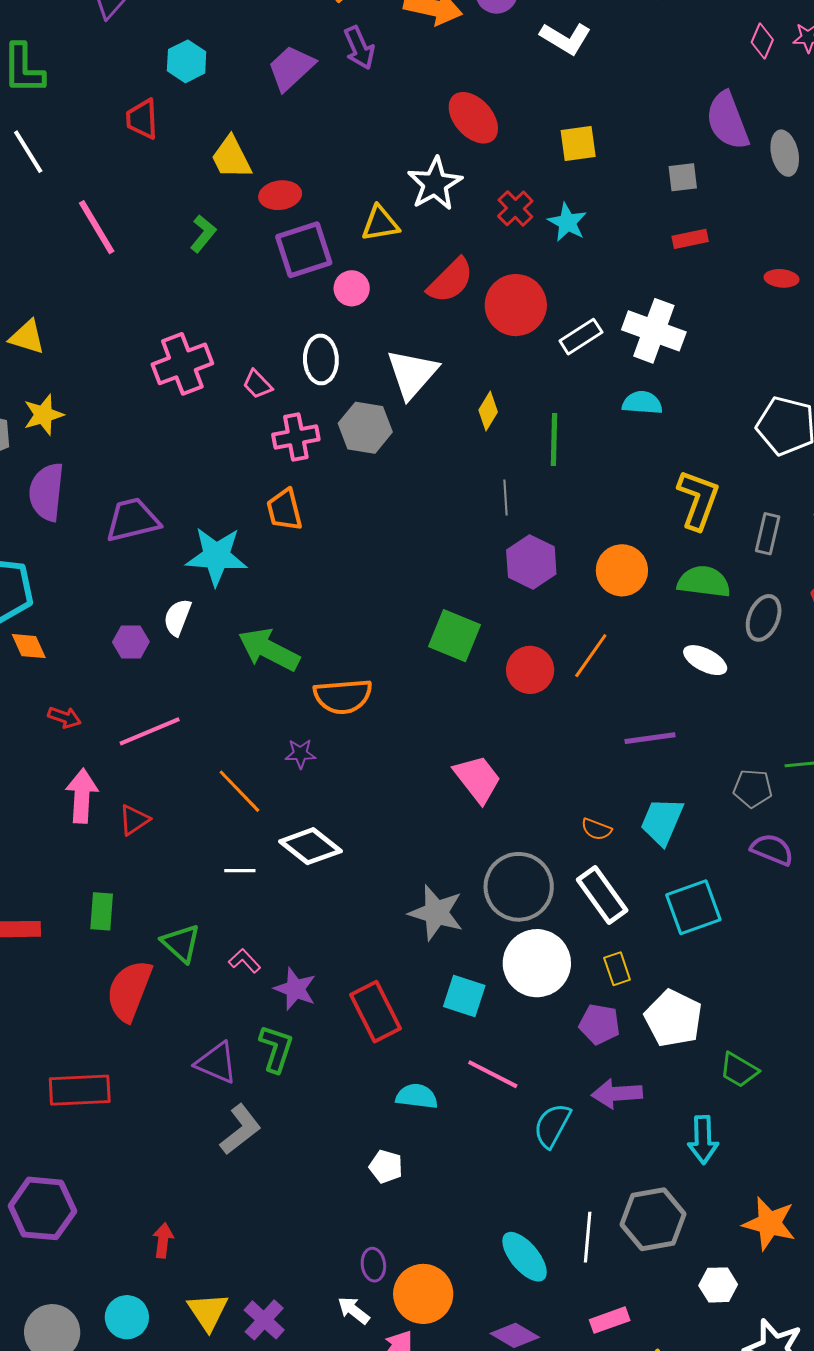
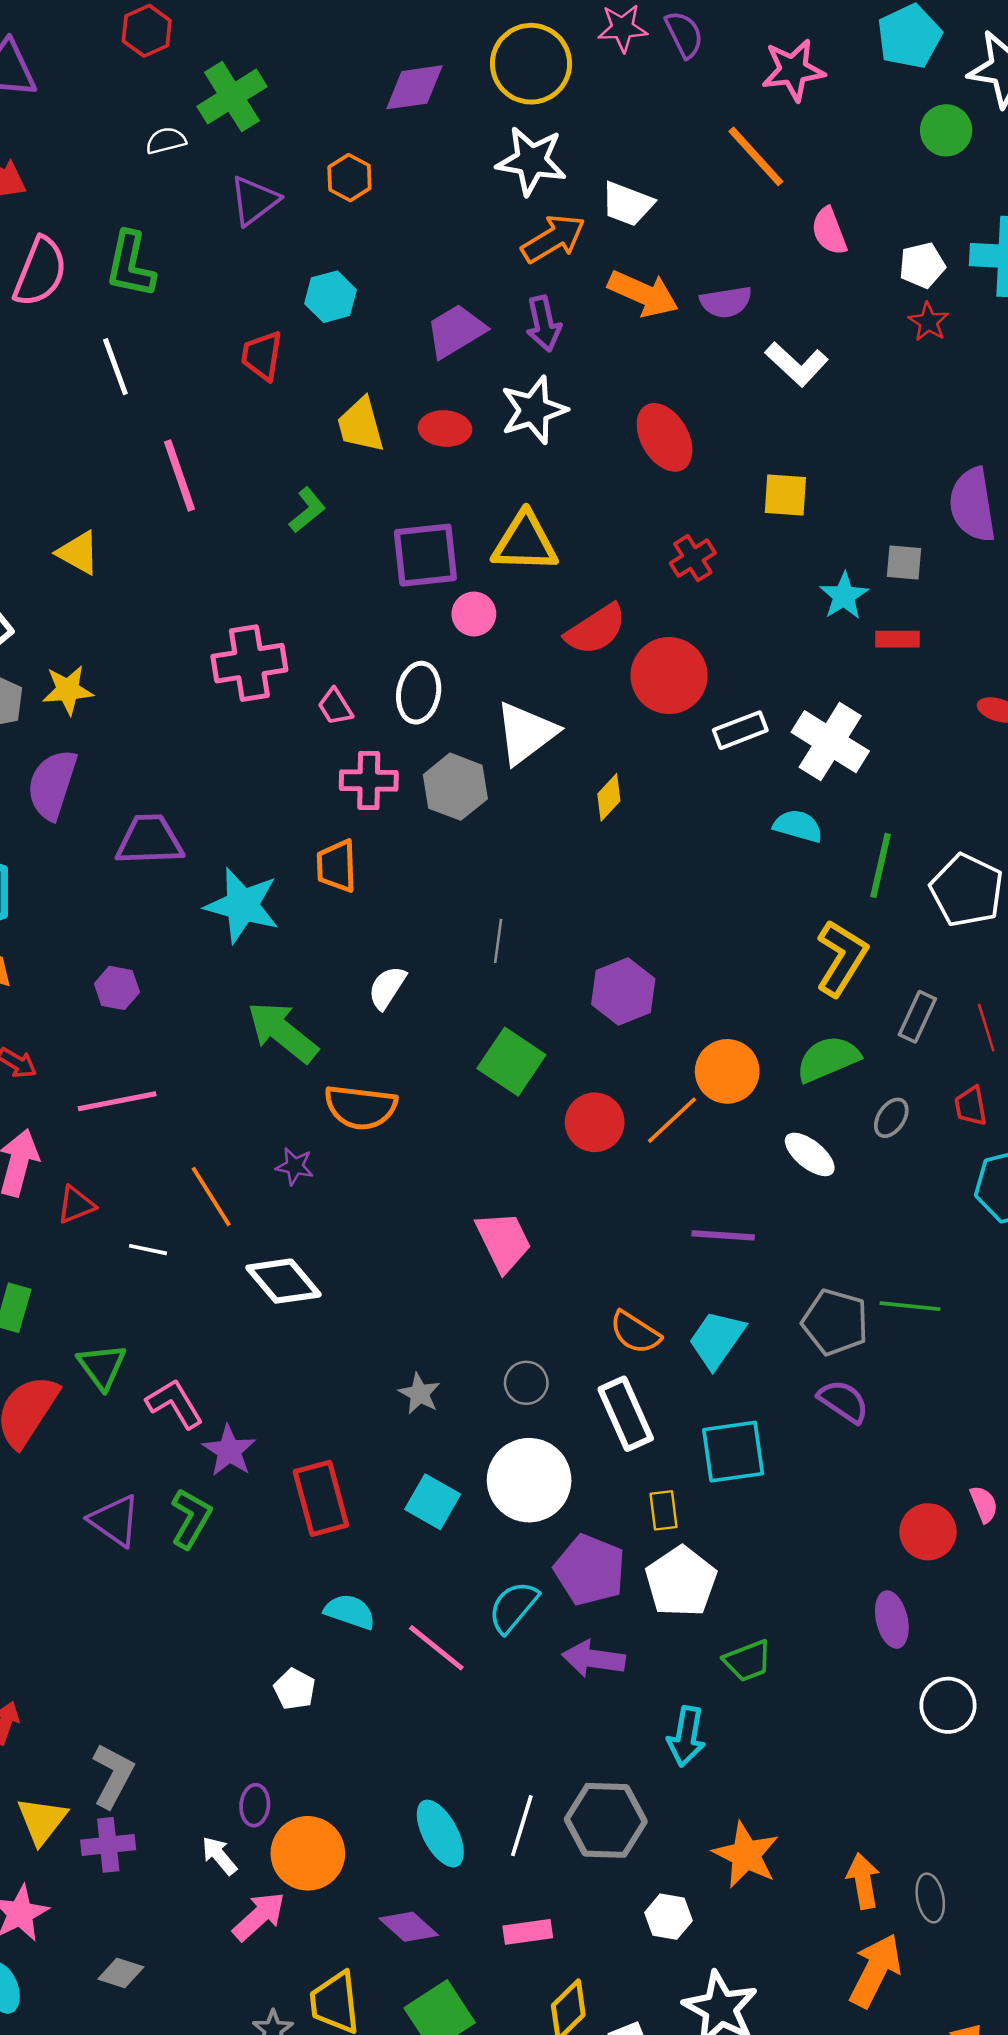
white star: (435, 184) -> (534, 410), moved
red ellipse: (280, 195) -> (445, 429), moved
cyan star: (567, 222) -> (844, 596), moved
yellow triangle: (380, 224) -> (525, 542), size x1.4
yellow triangle: (27, 337) -> (78, 553), moved
green line: (554, 439) -> (881, 865), moved
gray line: (506, 498) -> (498, 941), moved
orange circle: (622, 570) -> (727, 1071), moved
green semicircle: (704, 582) -> (828, 1059), turned -42
white semicircle: (177, 617) -> (387, 987), moved
gray ellipse: (764, 618) -> (891, 1118), size x0.7
gray pentagon: (753, 788) -> (835, 1322), size x1.4
orange semicircle: (596, 829) -> (635, 1332), size x1.4
white line: (240, 871) -> (148, 1250), moved
gray circle: (519, 887) -> (526, 1383), size x0.5
gray star: (436, 913) -> (420, 1394), size x0.6
pink L-shape: (245, 961) -> (175, 1404), size x1.5
yellow rectangle: (617, 969) -> (663, 1510), moved
purple pentagon: (600, 1024) -> (590, 1570), size x1.4
green trapezoid: (739, 1070) -> (748, 1661), turned -63
pink line: (493, 1074) -> (436, 1648), moved
cyan semicircle: (552, 1125) -> (513, 1607), moved
gray L-shape: (240, 1129) -> (113, 1776), moved, turned -36
purple cross: (264, 1320) -> (108, 1845), turned 30

